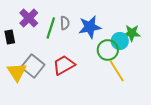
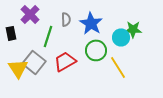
blue star: (90, 27) -> (91, 23), turned -30
green line: (51, 28) -> (48, 36), moved
green circle: (108, 50) -> (96, 50), moved

